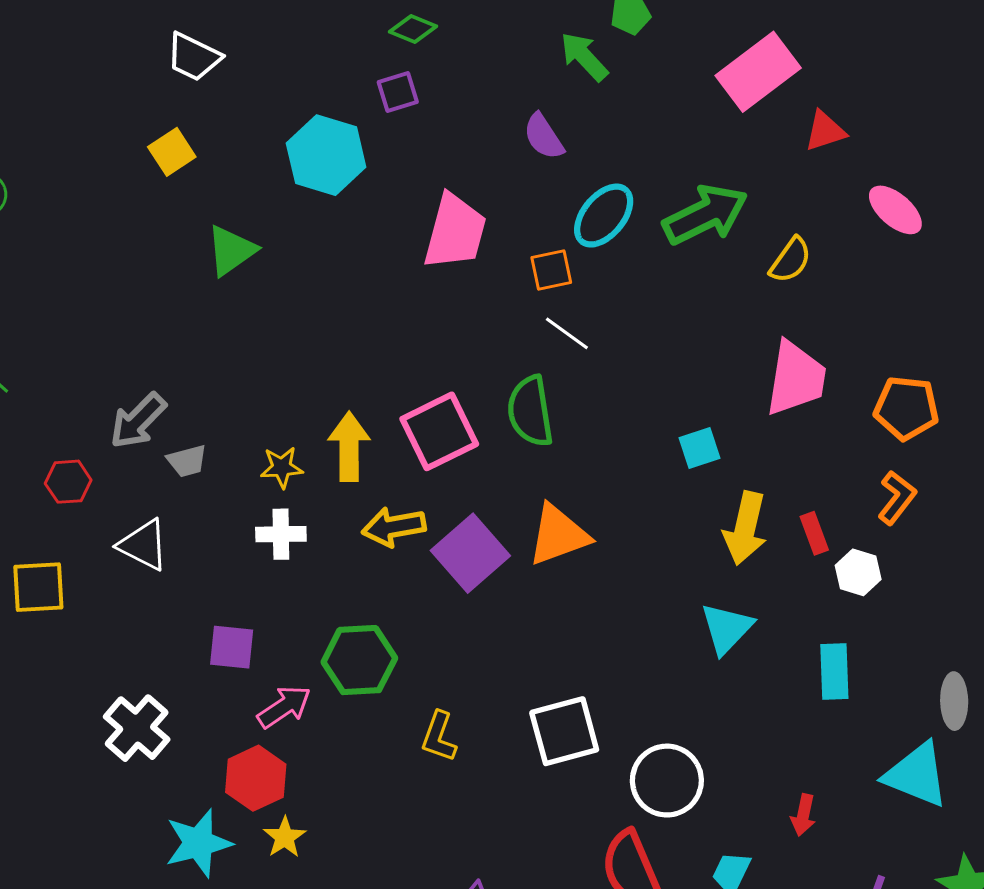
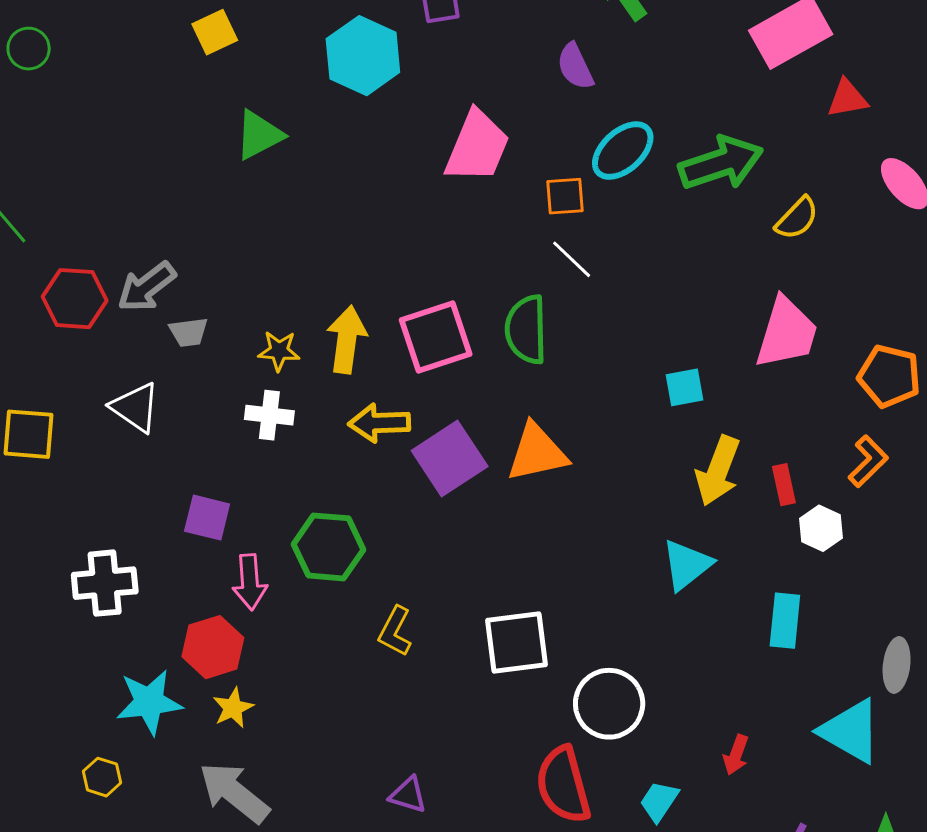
red hexagon: (68, 482) -> (75, 299), moved, size x1.4
pink arrow: (284, 707) -> (250, 582), turned 112
white cross: (137, 728) -> (105, 583), turned 36

